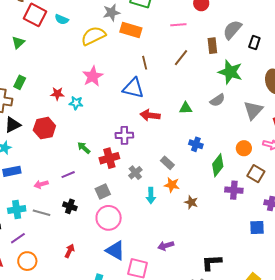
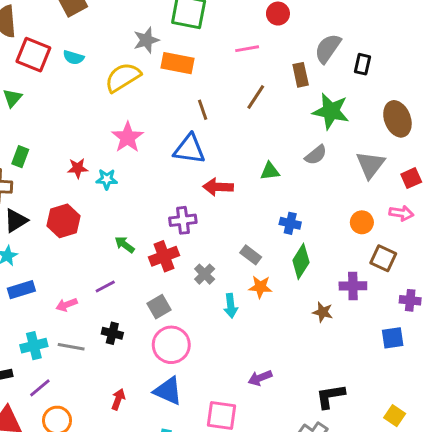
green diamond: (218, 165) -> (301, 261), moved
brown star: (191, 202) -> (323, 312), moved
blue triangle: (115, 250) -> (168, 391), moved

